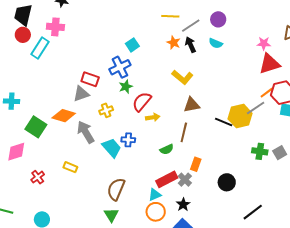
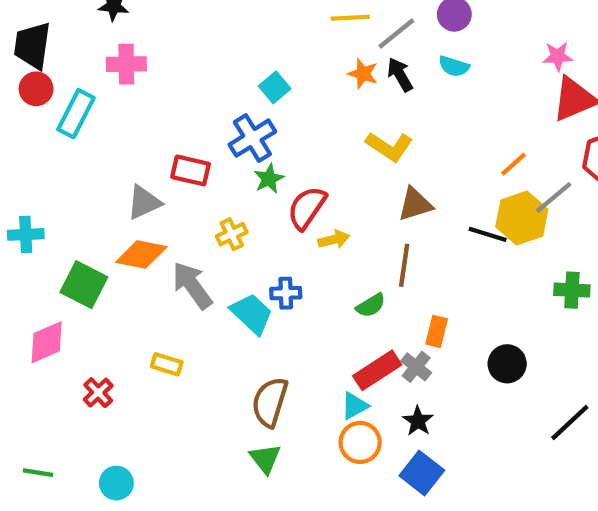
pink cross: (55, 27) -> (126, 64), moved
orange line: (267, 93) -> (514, 164), moved
gray triangle: (81, 94) -> (144, 202), moved

